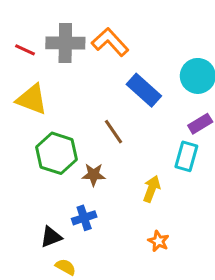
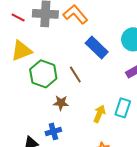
yellow triangle: (32, 99) -> (21, 51), turned -45
green hexagon: (57, 153) -> (43, 74), moved
cyan rectangle: (186, 156) -> (123, 108), moved

